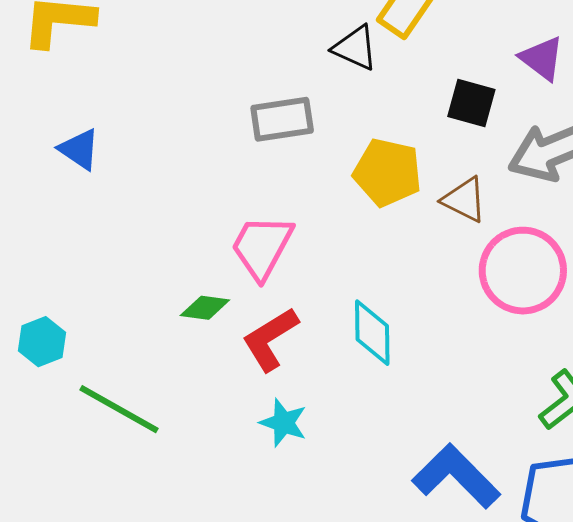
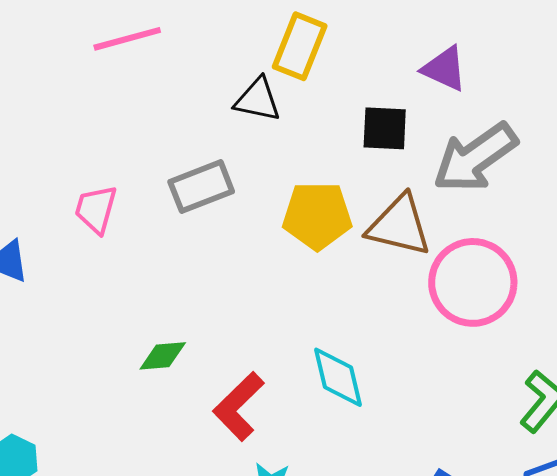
brown triangle: (464, 200) -> (399, 226), size x1.4
pink trapezoid: (262, 247) -> (96, 209), moved, size x0.7
green diamond: (205, 308) -> (163, 356), moved

